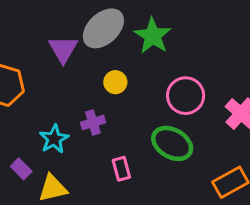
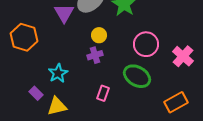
purple cross: (93, 123) -> (95, 55), moved
pink rectangle: (121, 169) -> (103, 93), turned 35

